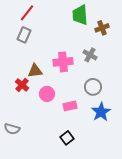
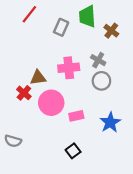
brown cross: (102, 28) -> (111, 31), turned -32
gray rectangle: (24, 35) -> (61, 27), moved
gray circle: (93, 87) -> (101, 81), moved
pink circle: (47, 94) -> (51, 103), size x1.5

